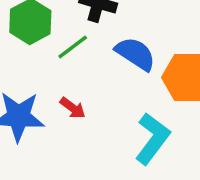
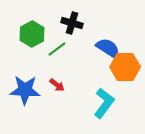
blue semicircle: (135, 54) -> (108, 48), moved

